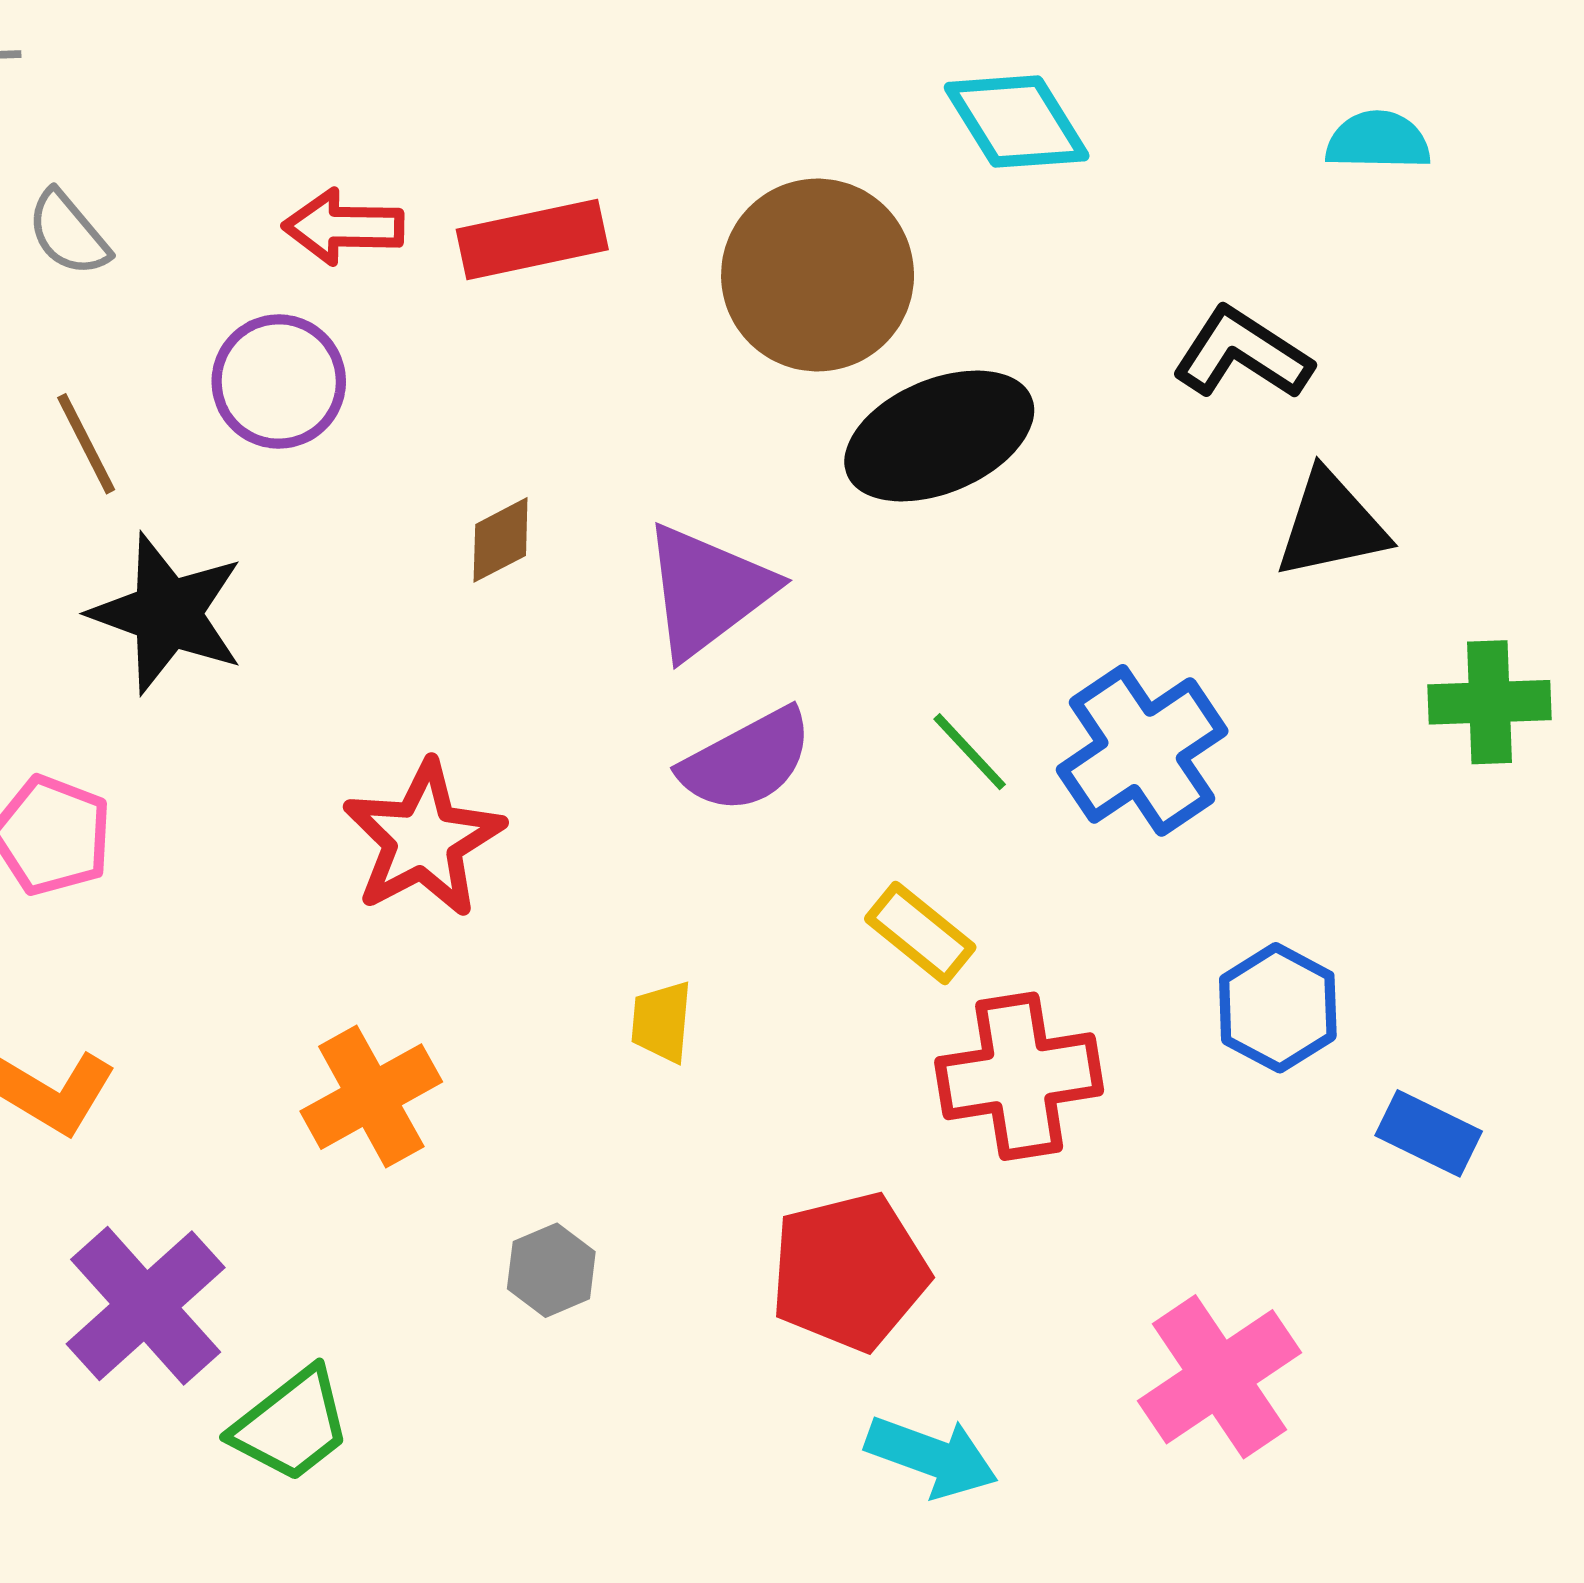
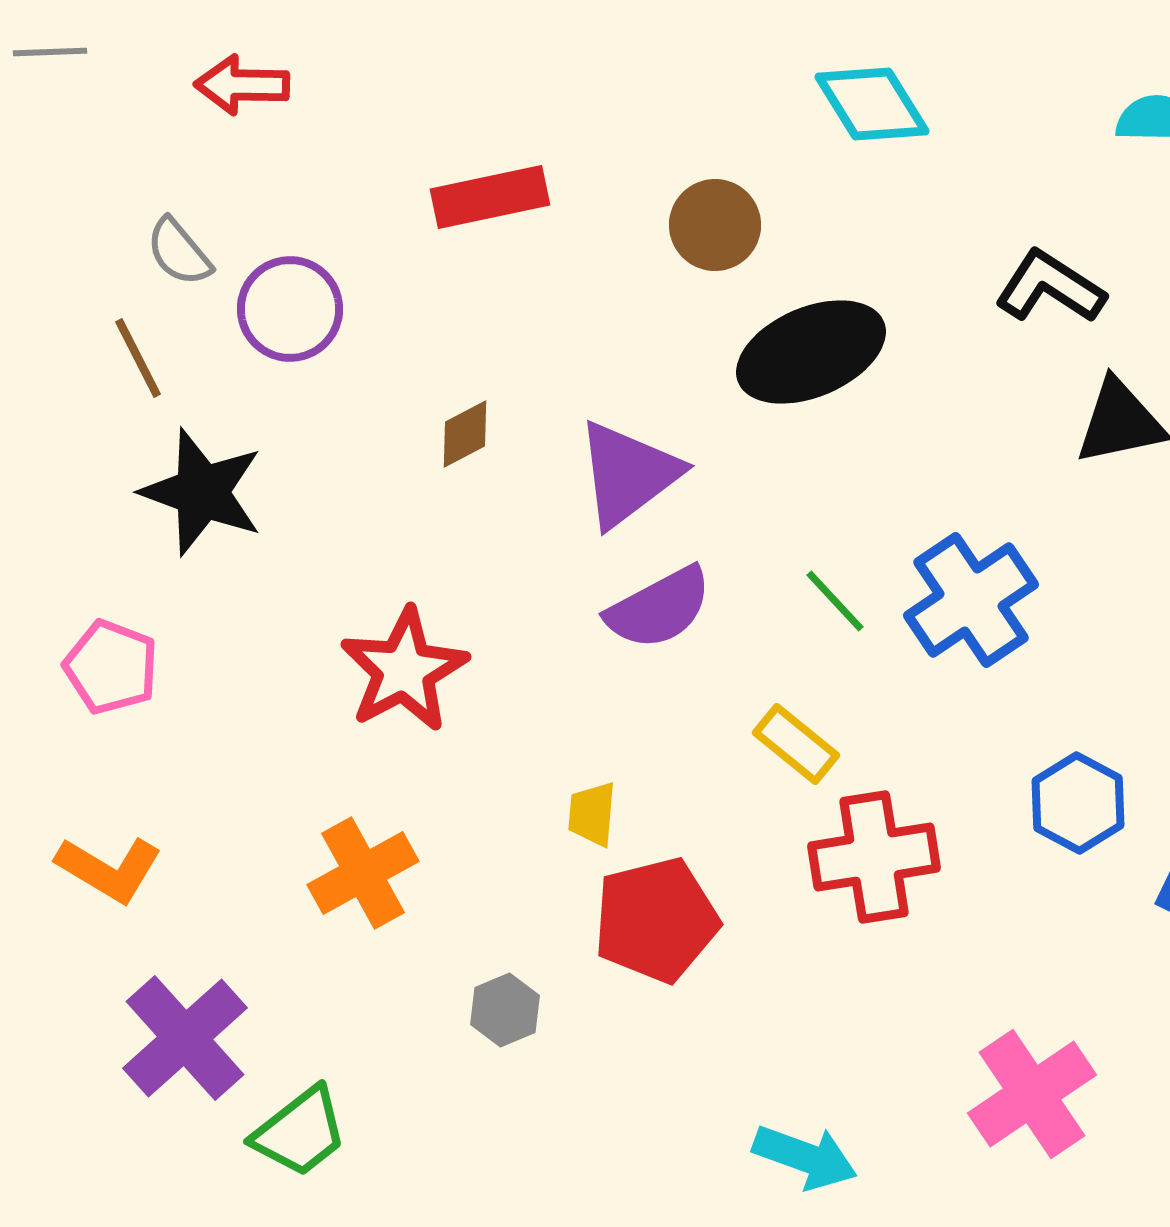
red arrow: (343, 227) -> (242, 85), moved
gray semicircle: (68, 233) -> (179, 252), moved
brown circle: (818, 275) -> (715, 225), size x0.6
red pentagon: (849, 1272) -> (656, 920), moved

